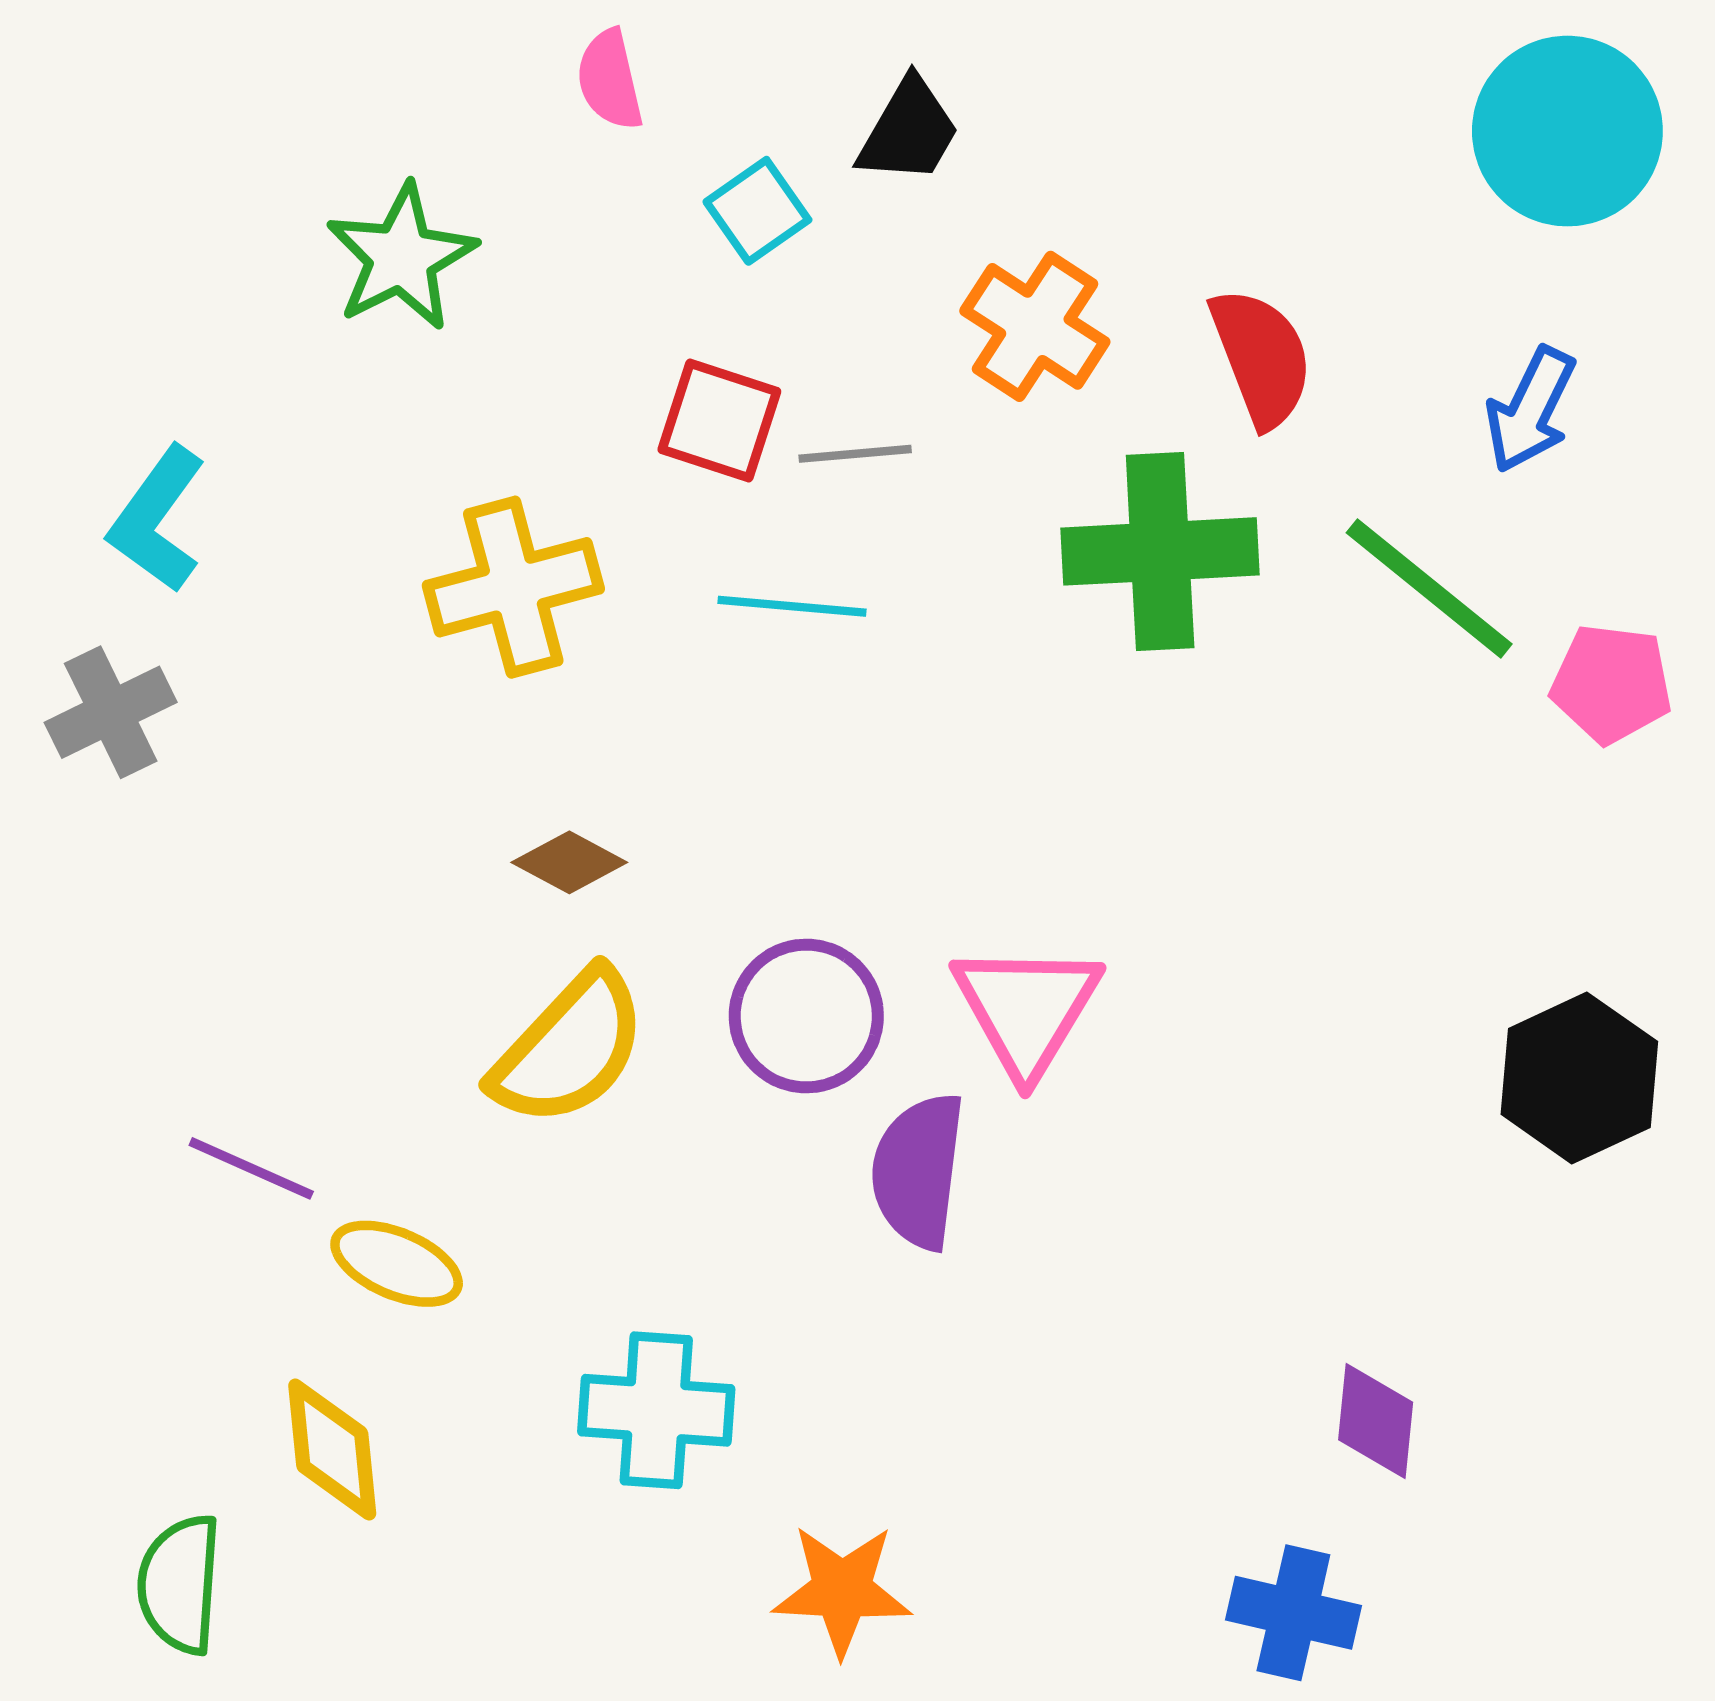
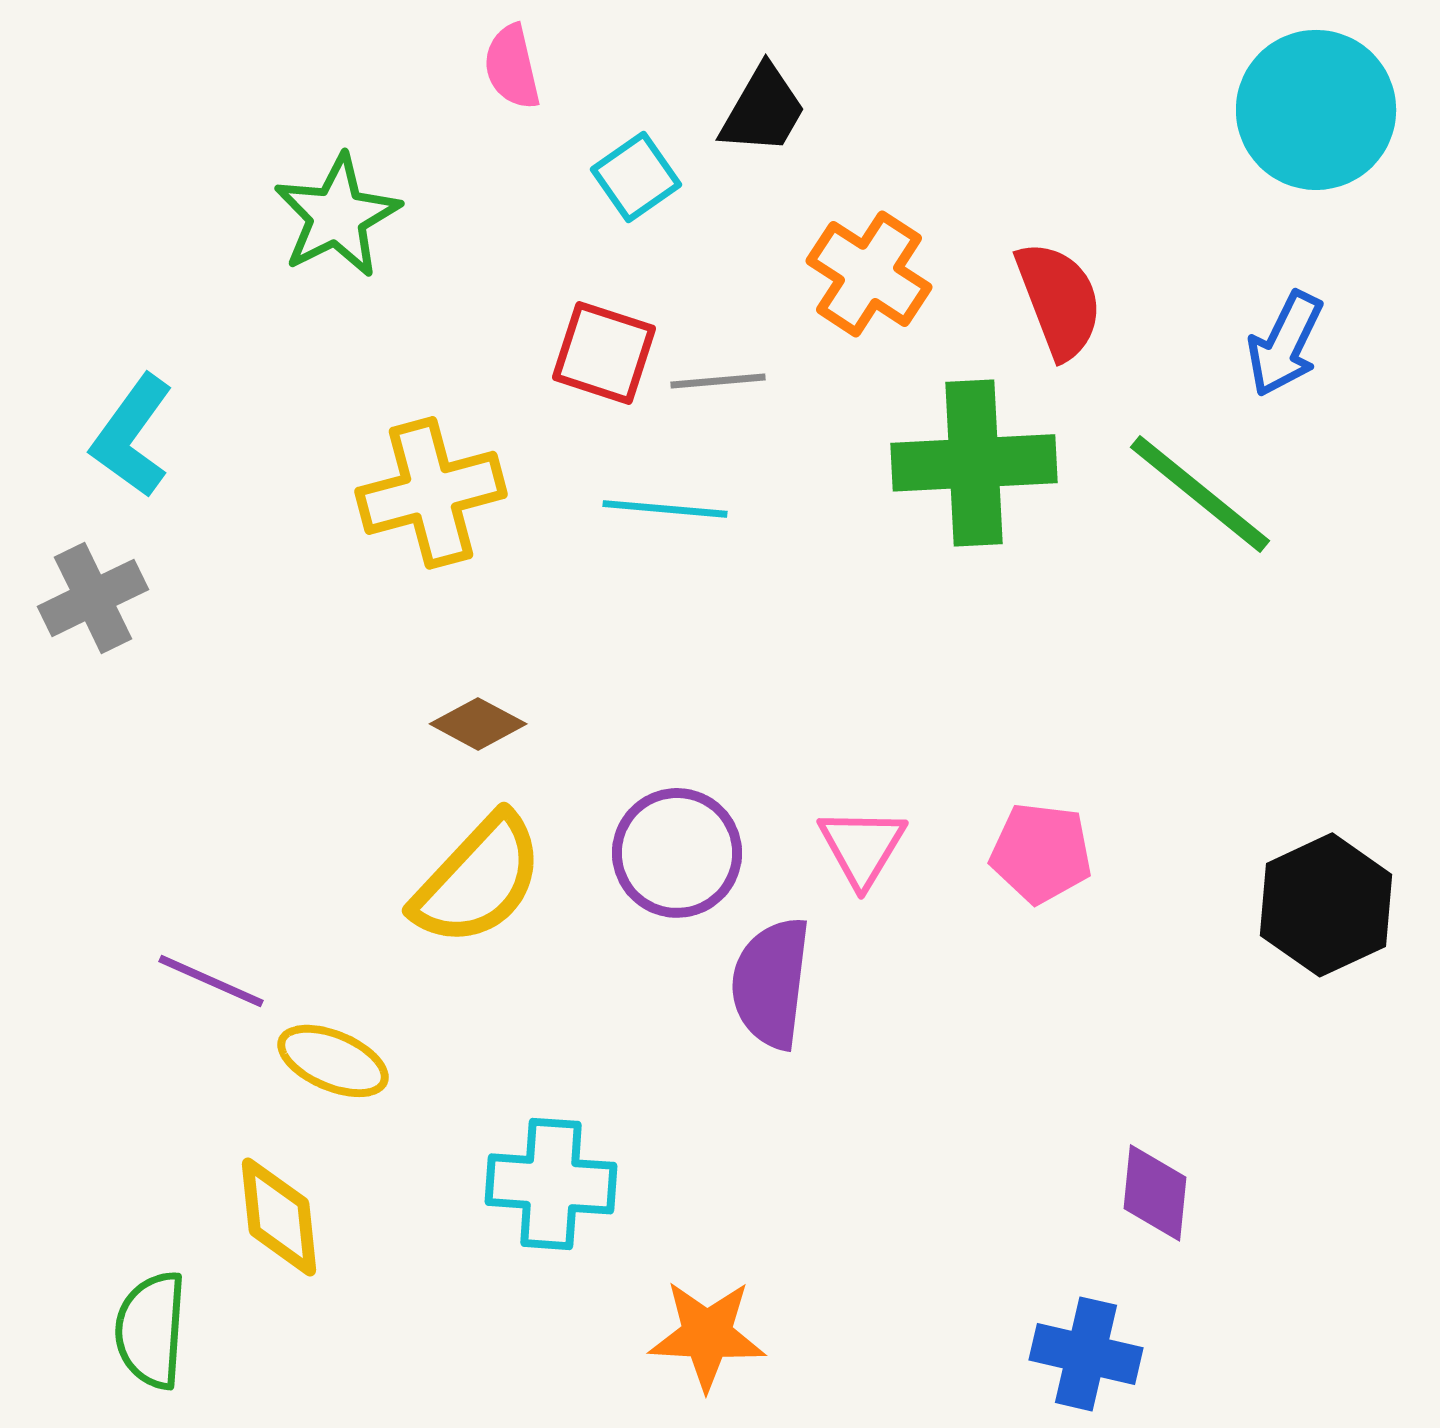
pink pentagon: (1611, 684) -> (1041, 853), moved
pink triangle: (1027, 1009) -> (862, 847), size x0.7

